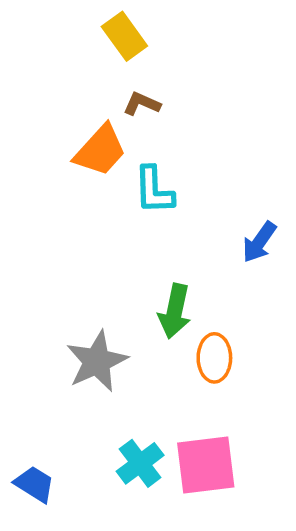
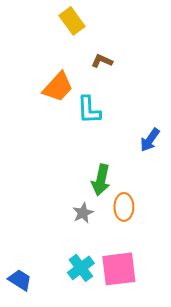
brown L-shape: (142, 104) -> (102, 61), moved
gray star: (97, 361) -> (83, 213), moved, size x0.6

